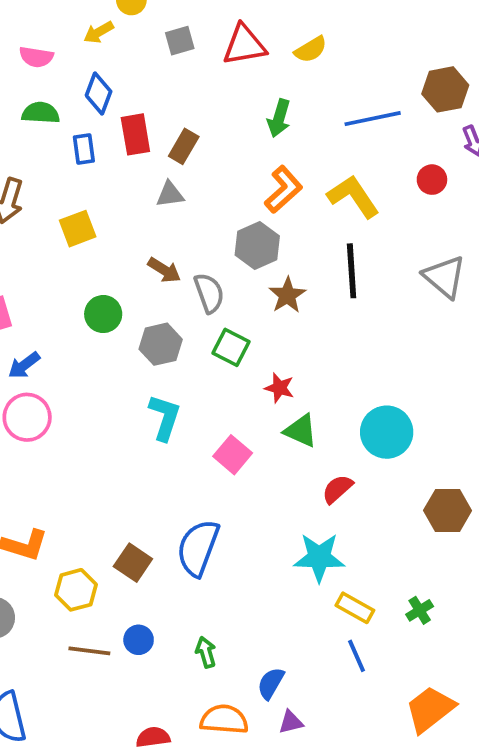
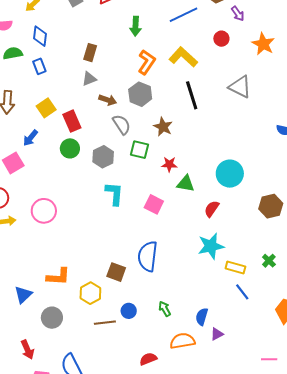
red rectangle: (135, 134) -> (72, 121), moved
brown arrow: (164, 270) -> (108, 100), moved
brown star: (287, 295) -> (163, 127), moved
blue arrow: (24, 365) -> (30, 138), moved

